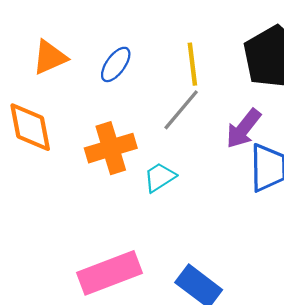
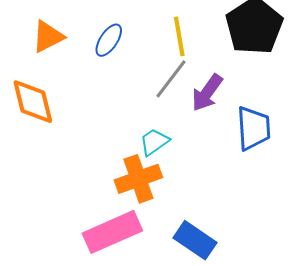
purple arrow: (243, 129) -> (207, 93), moved
orange cross: (111, 148) -> (138, 179), moved

